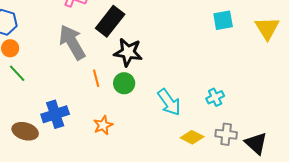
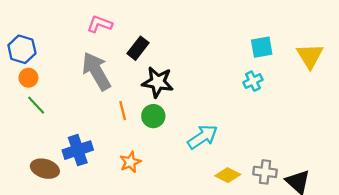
black rectangle: (110, 21) -> (138, 48), size x0.7
cyan cross: (215, 97) -> (253, 81), moved
cyan arrow: (169, 102) -> (203, 137), turned -88

